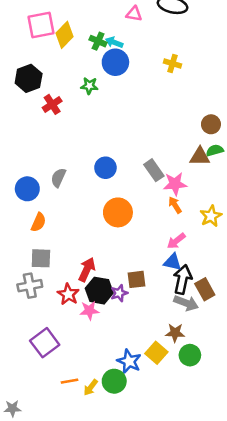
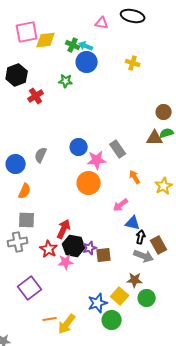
yellow diamond: (65, 35) -> (46, 40), turned 40
pink star: (175, 184) -> (97, 160), moved
pink arrow: (176, 241) -> (121, 205), moved
brown square: (137, 279) -> (104, 255), moved
black arrow: (182, 279) -> (141, 237), size x0.6
blue star: (129, 361) -> (98, 303), turned 30
green circle: (114, 381) -> (112, 320), moved
yellow arrow: (91, 387) -> (67, 324), size x1.5

